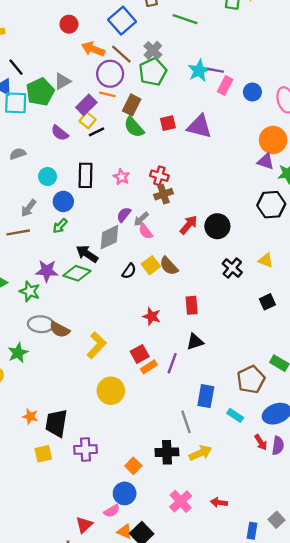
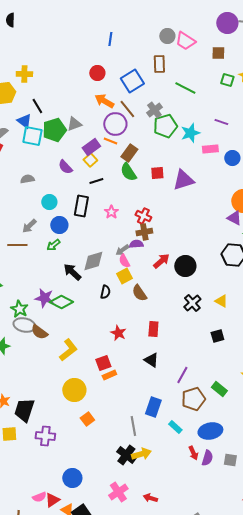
red circle: (69, 24) -> (97, 73), moved
purple line: (216, 70) -> (221, 122), moved
green pentagon: (153, 72) -> (165, 126), moved
pink rectangle: (225, 86) -> (210, 149), turned 49
purple triangle: (199, 127) -> (183, 180), turned -40
black line: (97, 132) -> (96, 181), moved
purple semicircle: (124, 215) -> (136, 244), moved, turned 40
yellow square: (151, 265) -> (124, 276), moved
purple star: (47, 271) -> (44, 298), moved
black semicircle: (129, 271) -> (105, 292), turned -32
green diamond: (77, 273) -> (61, 302), moved
green star: (30, 291) -> (19, 309), moved
black triangle: (195, 342) -> (151, 360), turned 42
purple line: (172, 363) -> (182, 375), moved
black cross: (167, 452) -> (126, 455), moved, turned 30
orange square: (133, 466) -> (87, 419), moved
pink semicircle: (112, 511) -> (39, 497), moved
red triangle: (84, 525) -> (52, 500), moved

